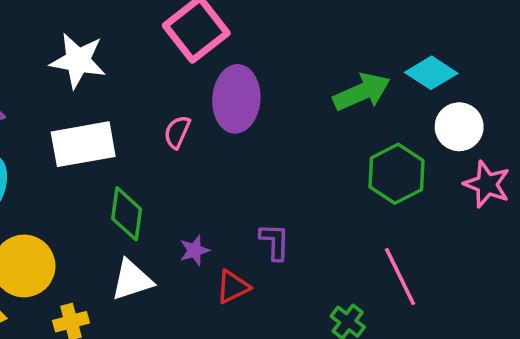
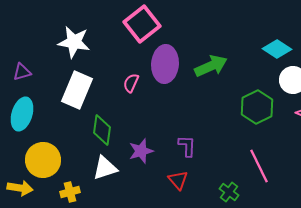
green arrow: (362, 92) -> (211, 66), moved
white rectangle: (83, 144) -> (77, 90), turned -57
purple star: (195, 250) -> (141, 151), size x1.4
red triangle: (233, 287) -> (178, 180), moved, turned -45

